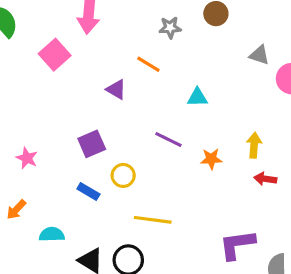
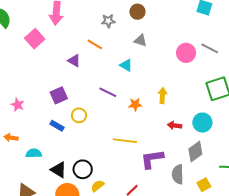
gray triangle: (259, 55) -> (141, 41), moved
cyan triangle: (197, 97) -> (126, 65), turned 32
red arrow: (265, 179) -> (175, 125), moved
orange arrow: (16, 210) -> (11, 138), turned 56
yellow line: (153, 220) -> (125, 141), moved

